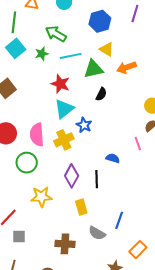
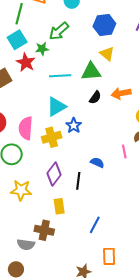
green arrow: (56, 34) -> (59, 31), turned -80
cyan line: (71, 56) -> (60, 76), moved
orange arrow: (127, 67) -> (121, 93), moved
red star: (60, 84) -> (26, 62), moved
gray semicircle: (97, 233) -> (26, 245), moved, turned -30
brown cross: (65, 244) -> (44, 230), moved
orange rectangle: (138, 250) -> (109, 256), turned -54

